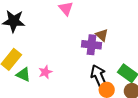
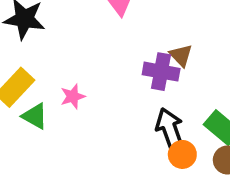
pink star: (45, 72) -> (73, 96), moved

